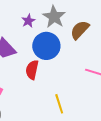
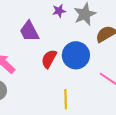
blue circle: (46, 46) -> (76, 55), moved

